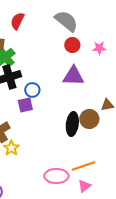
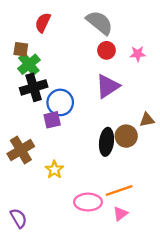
purple triangle: (73, 76) -> (108, 86), turned -35
blue circle: (32, 90) -> (60, 102), size x1.5
yellow star: (11, 148) -> (54, 170), moved

